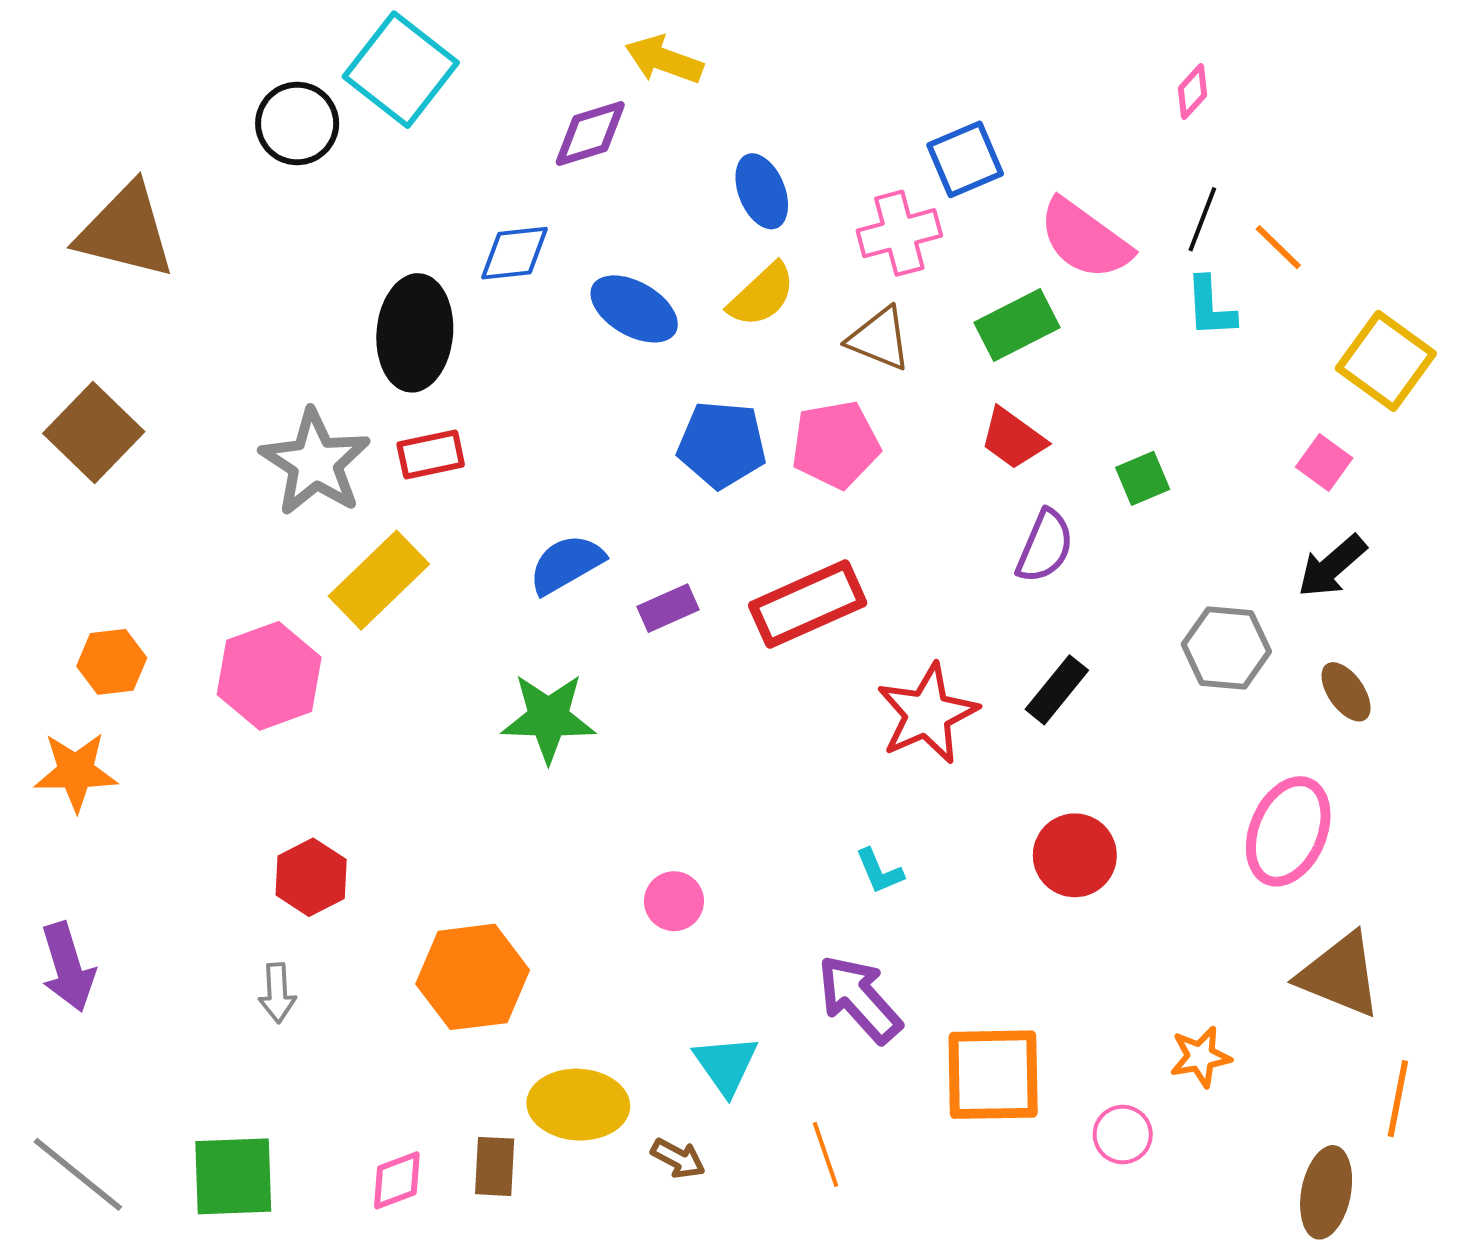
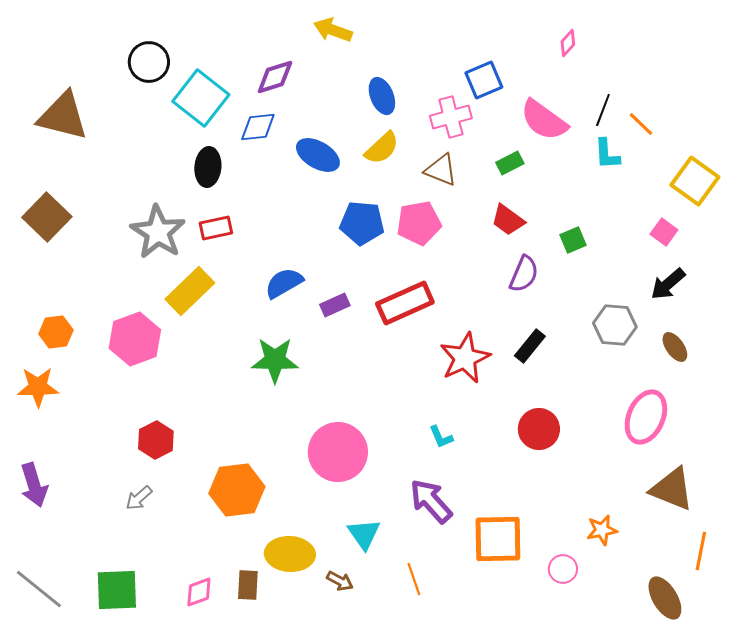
cyan square: (401, 70) -> (201, 98), moved
pink diamond: (1192, 92) -> (568, 43), moved
purple diamond: (590, 133) -> (275, 77), moved
green rectangle: (1017, 325) -> (510, 163), size x0.7
black ellipse: (415, 333) -> (208, 167), size x0.7
pink circle: (674, 901) -> (338, 452), size x2.0
gray arrow: (277, 993) -> (139, 498), turned 52
brown ellipse: (1326, 1192) -> (665, 598), turned -42

